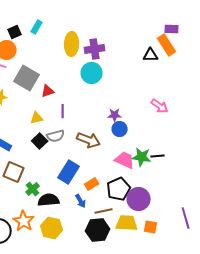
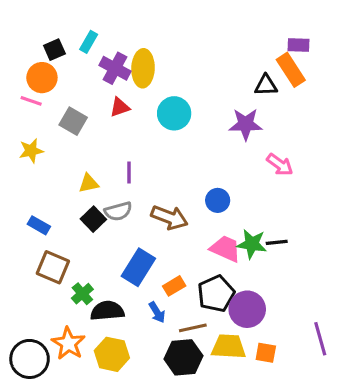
purple cross: (95, 49) -> (115, 68), moved, turned 36
gray square: (27, 78) -> (73, 121), size x0.7
red triangle: (48, 91) -> (120, 107), moved
purple star: (115, 115) -> (246, 124), moved, size x1.5

